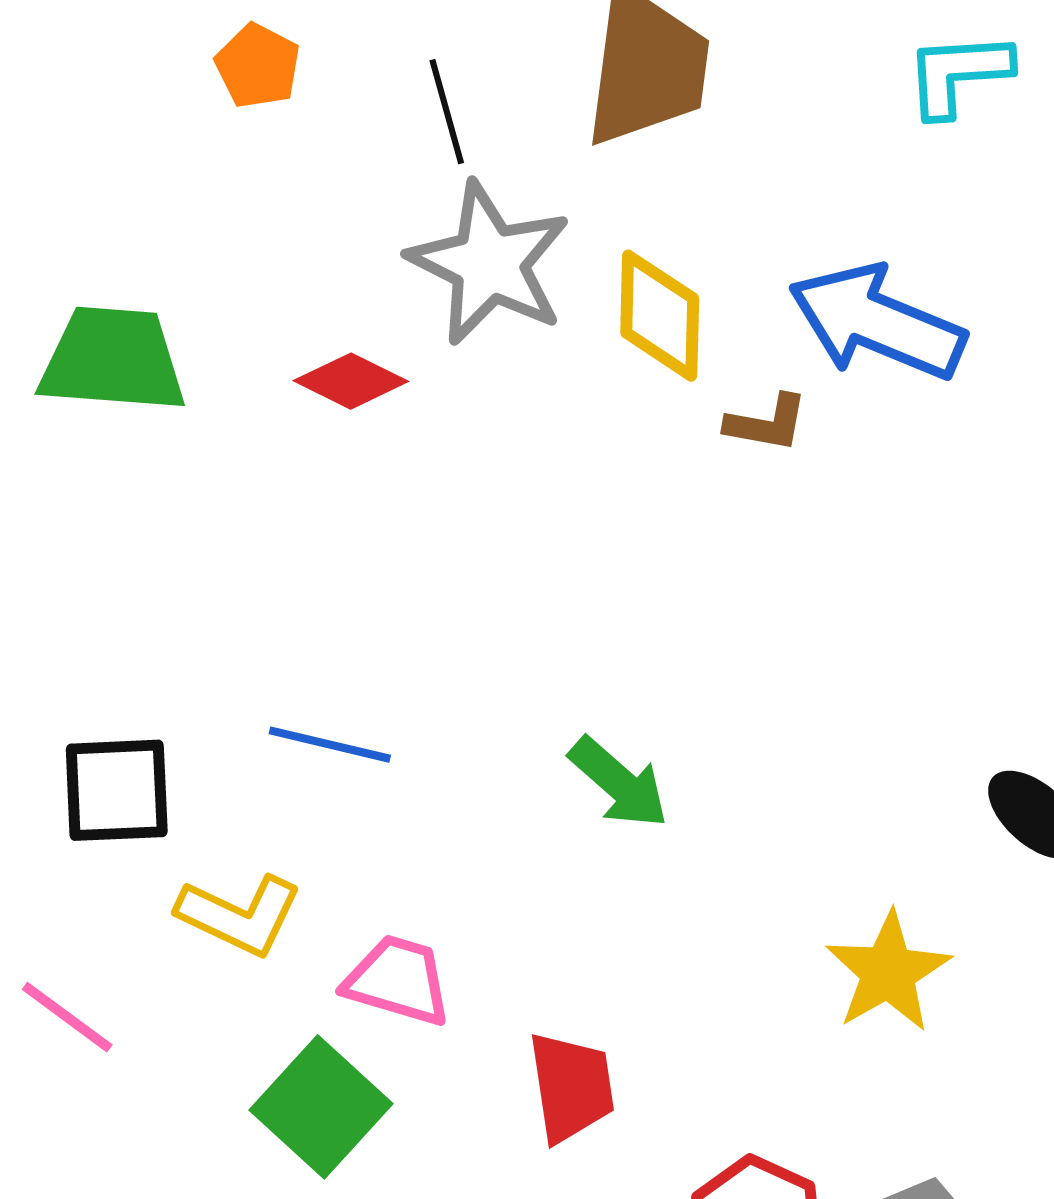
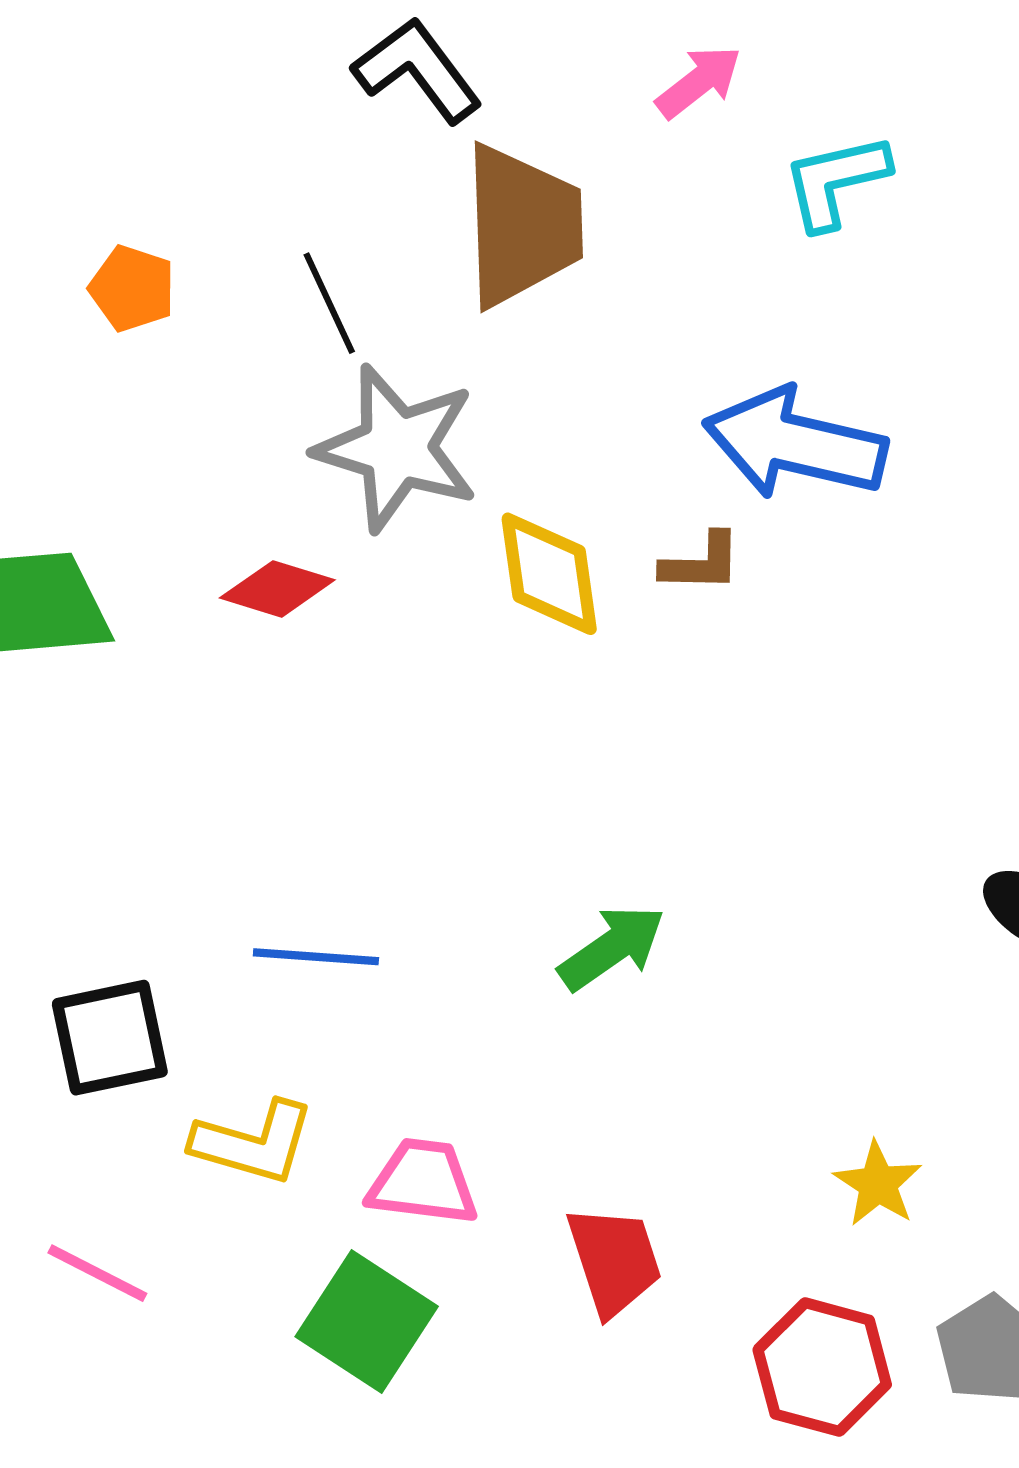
yellow diamond: (660, 316) -> (549, 574), moved
green arrow: (619, 783) -> (612, 948), turned -67
yellow star: (888, 972) -> (878, 1184), moved, size x0.7

